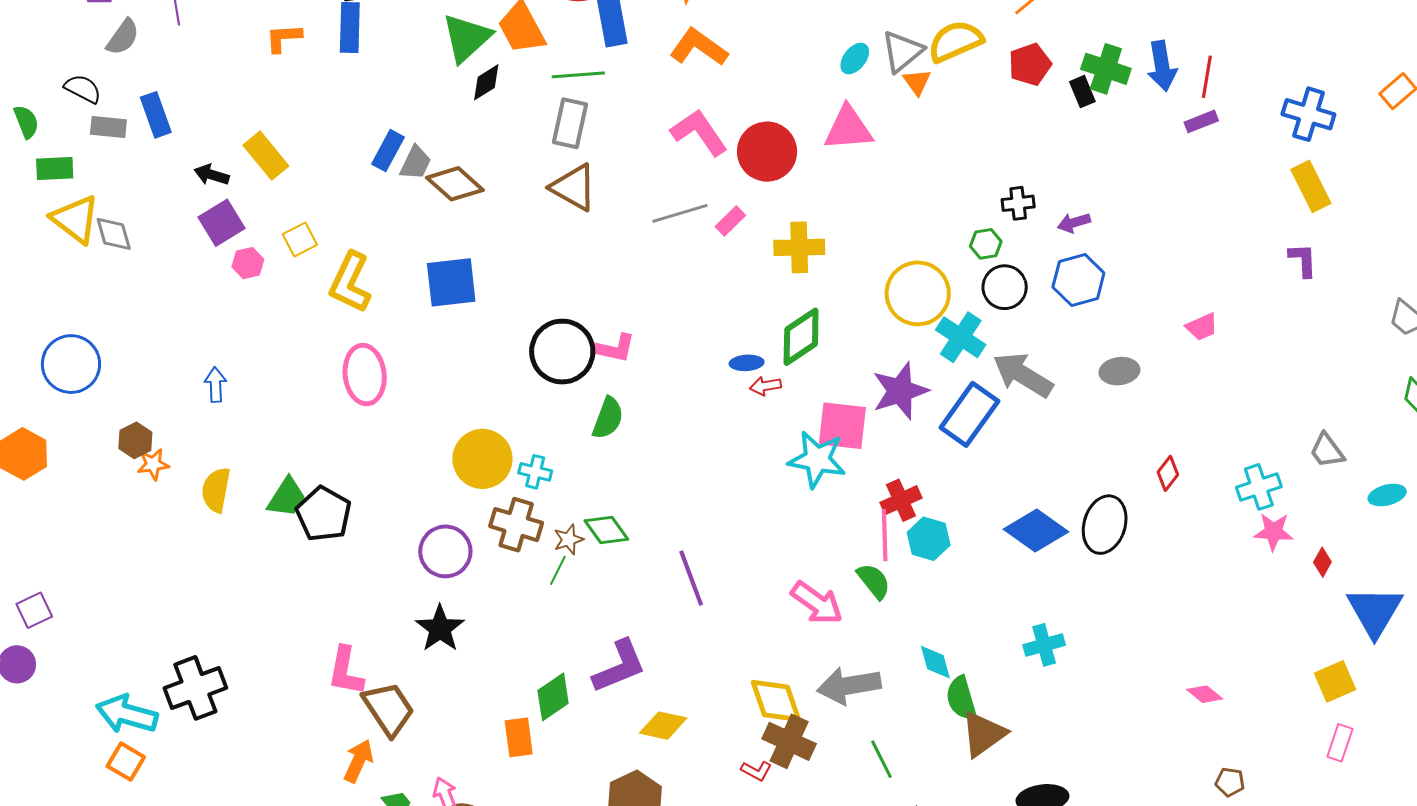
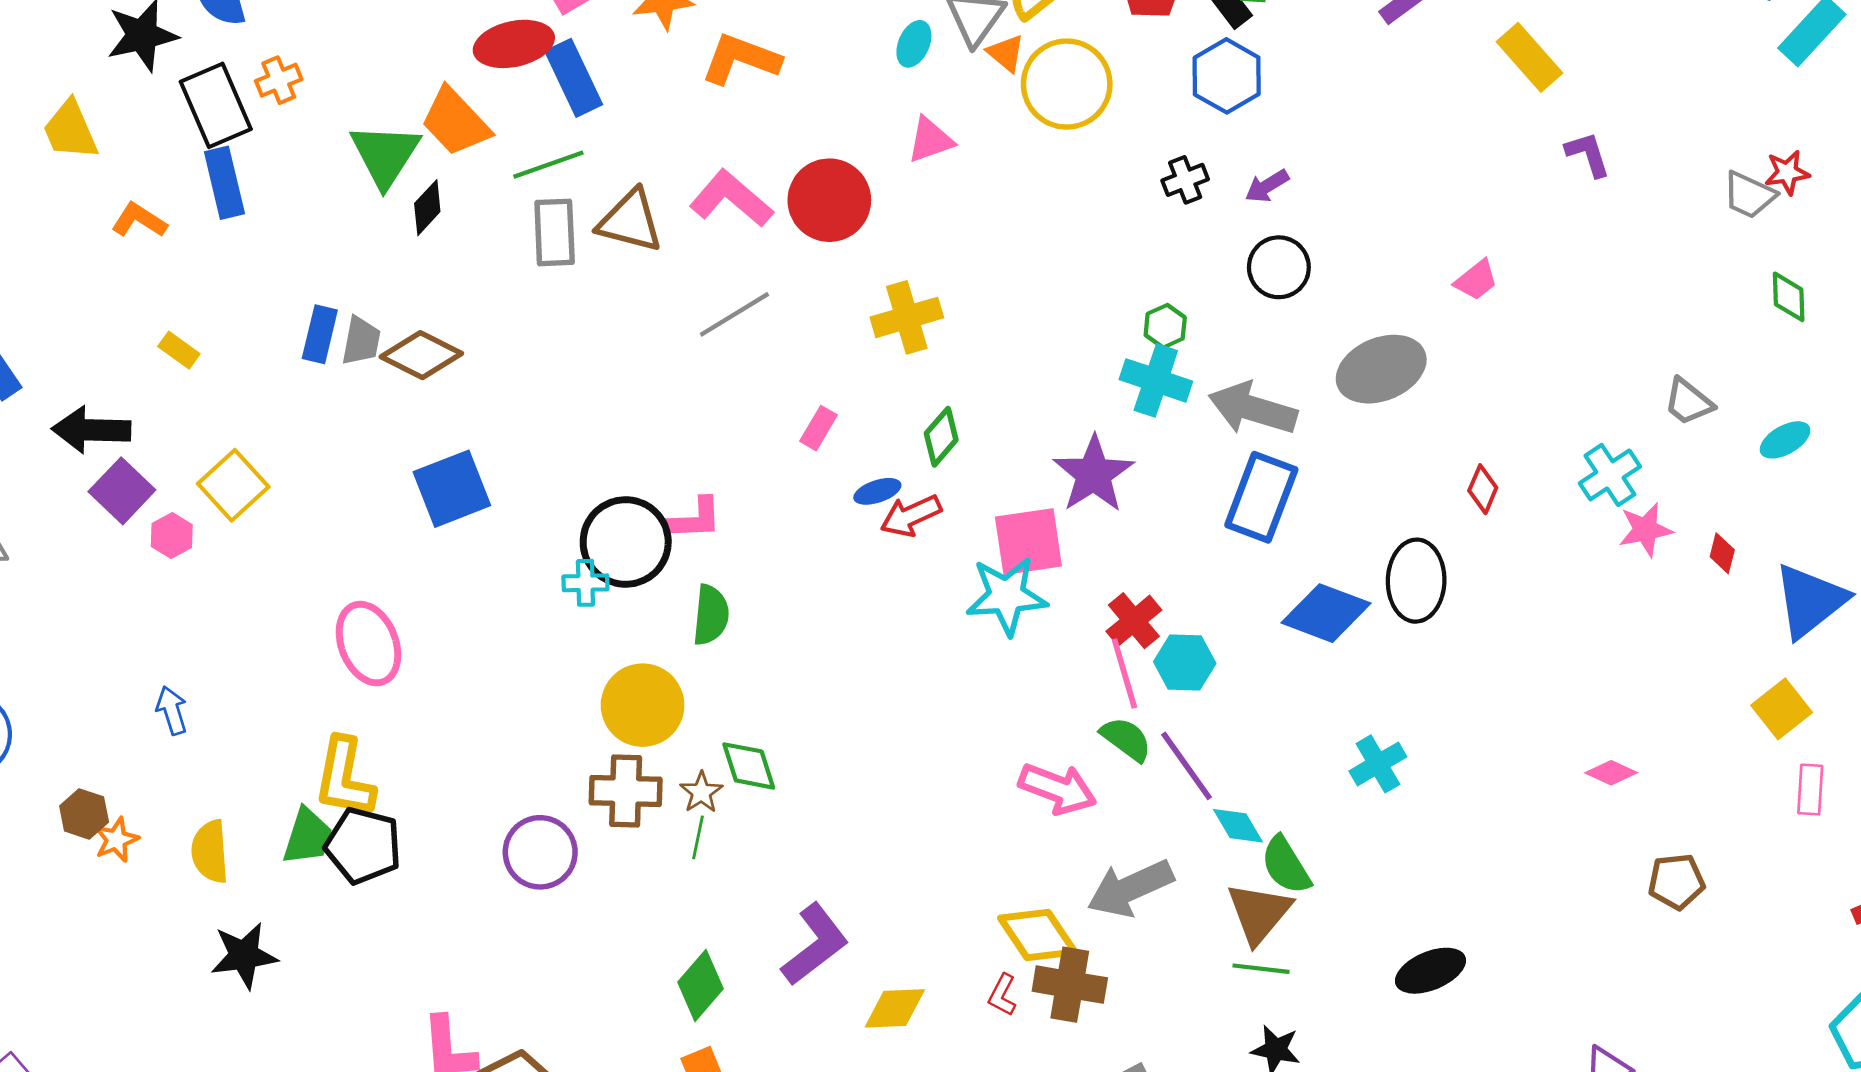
orange L-shape: (284, 38) -> (139, 220), turned 51
orange L-shape: (699, 47) -> (741, 59), moved
pink triangle: (848, 128) -> (930, 140), size x0.7
yellow rectangle: (266, 156) -> (179, 350), moved, size x0.6
black arrow: (212, 175) -> (91, 430), size x1.6
yellow rectangle: (1311, 186) -> (1529, 57), moved
brown triangle: (574, 187) -> (630, 221), moved
pink rectangle: (730, 221) -> (818, 428), moved
yellow square: (300, 240) -> (233, 485), size x1.4
green hexagon: (986, 244) -> (1165, 326), moved
blue hexagon: (1078, 280) -> (1227, 76), moved
yellow L-shape: (350, 282) -> (344, 778), moved
black circle: (1005, 287) -> (1279, 267), moved
yellow circle: (918, 293) -> (1067, 84), moved
green diamond: (801, 337) -> (941, 437), size x0.7
gray ellipse: (1119, 371) -> (1381, 369), size x1.6
red arrow: (765, 386) -> (911, 516), size x1.4
blue rectangle: (969, 414) -> (1261, 497), moved
yellow circle: (482, 459) -> (643, 705), moved
cyan cross: (535, 472) -> (585, 583), moved
green diamond: (606, 530) -> (749, 766), turned 33
purple line: (691, 578) -> (1187, 766), moved
blue triangle: (1375, 611) -> (1810, 601), turned 36
black star: (440, 628) -> (244, 955), moved, turned -30
green diamond: (553, 697) -> (701, 985), moved
brown triangle: (983, 734) -> (1259, 913), moved
green line: (881, 759) -> (1261, 969), moved, turned -42
red L-shape: (756, 771) -> (1002, 995), moved, turned 104
brown pentagon: (1230, 782) -> (1676, 882), size x1.4

